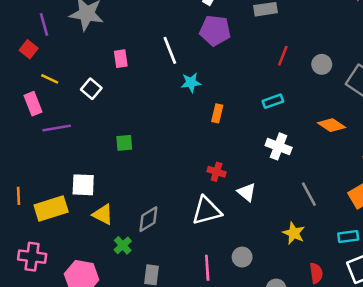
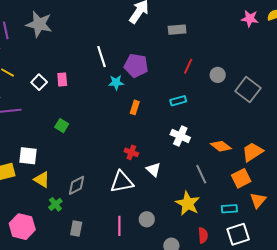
purple pentagon: (215, 30) -> (136, 65), moved
pink rectangle: (121, 59) -> (62, 79), moved
orange diamond: (331, 125) -> (221, 146), moved
green square: (124, 143) -> (62, 126), turned 32
yellow star: (294, 233) -> (188, 203), size x1.4

